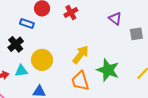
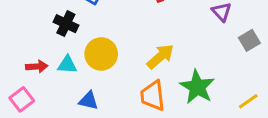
gray square: (136, 34) -> (249, 40), turned -32
black cross: (16, 44) -> (66, 24), turned -35

